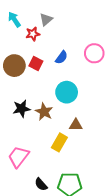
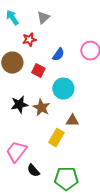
red star: (33, 34) -> (29, 40), moved
red square: (36, 64) -> (38, 71), moved
black semicircle: (41, 184) -> (33, 171), moved

